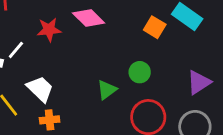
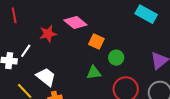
orange square: (155, 27) -> (96, 42), moved
green triangle: (107, 90) -> (94, 73), turned 35

